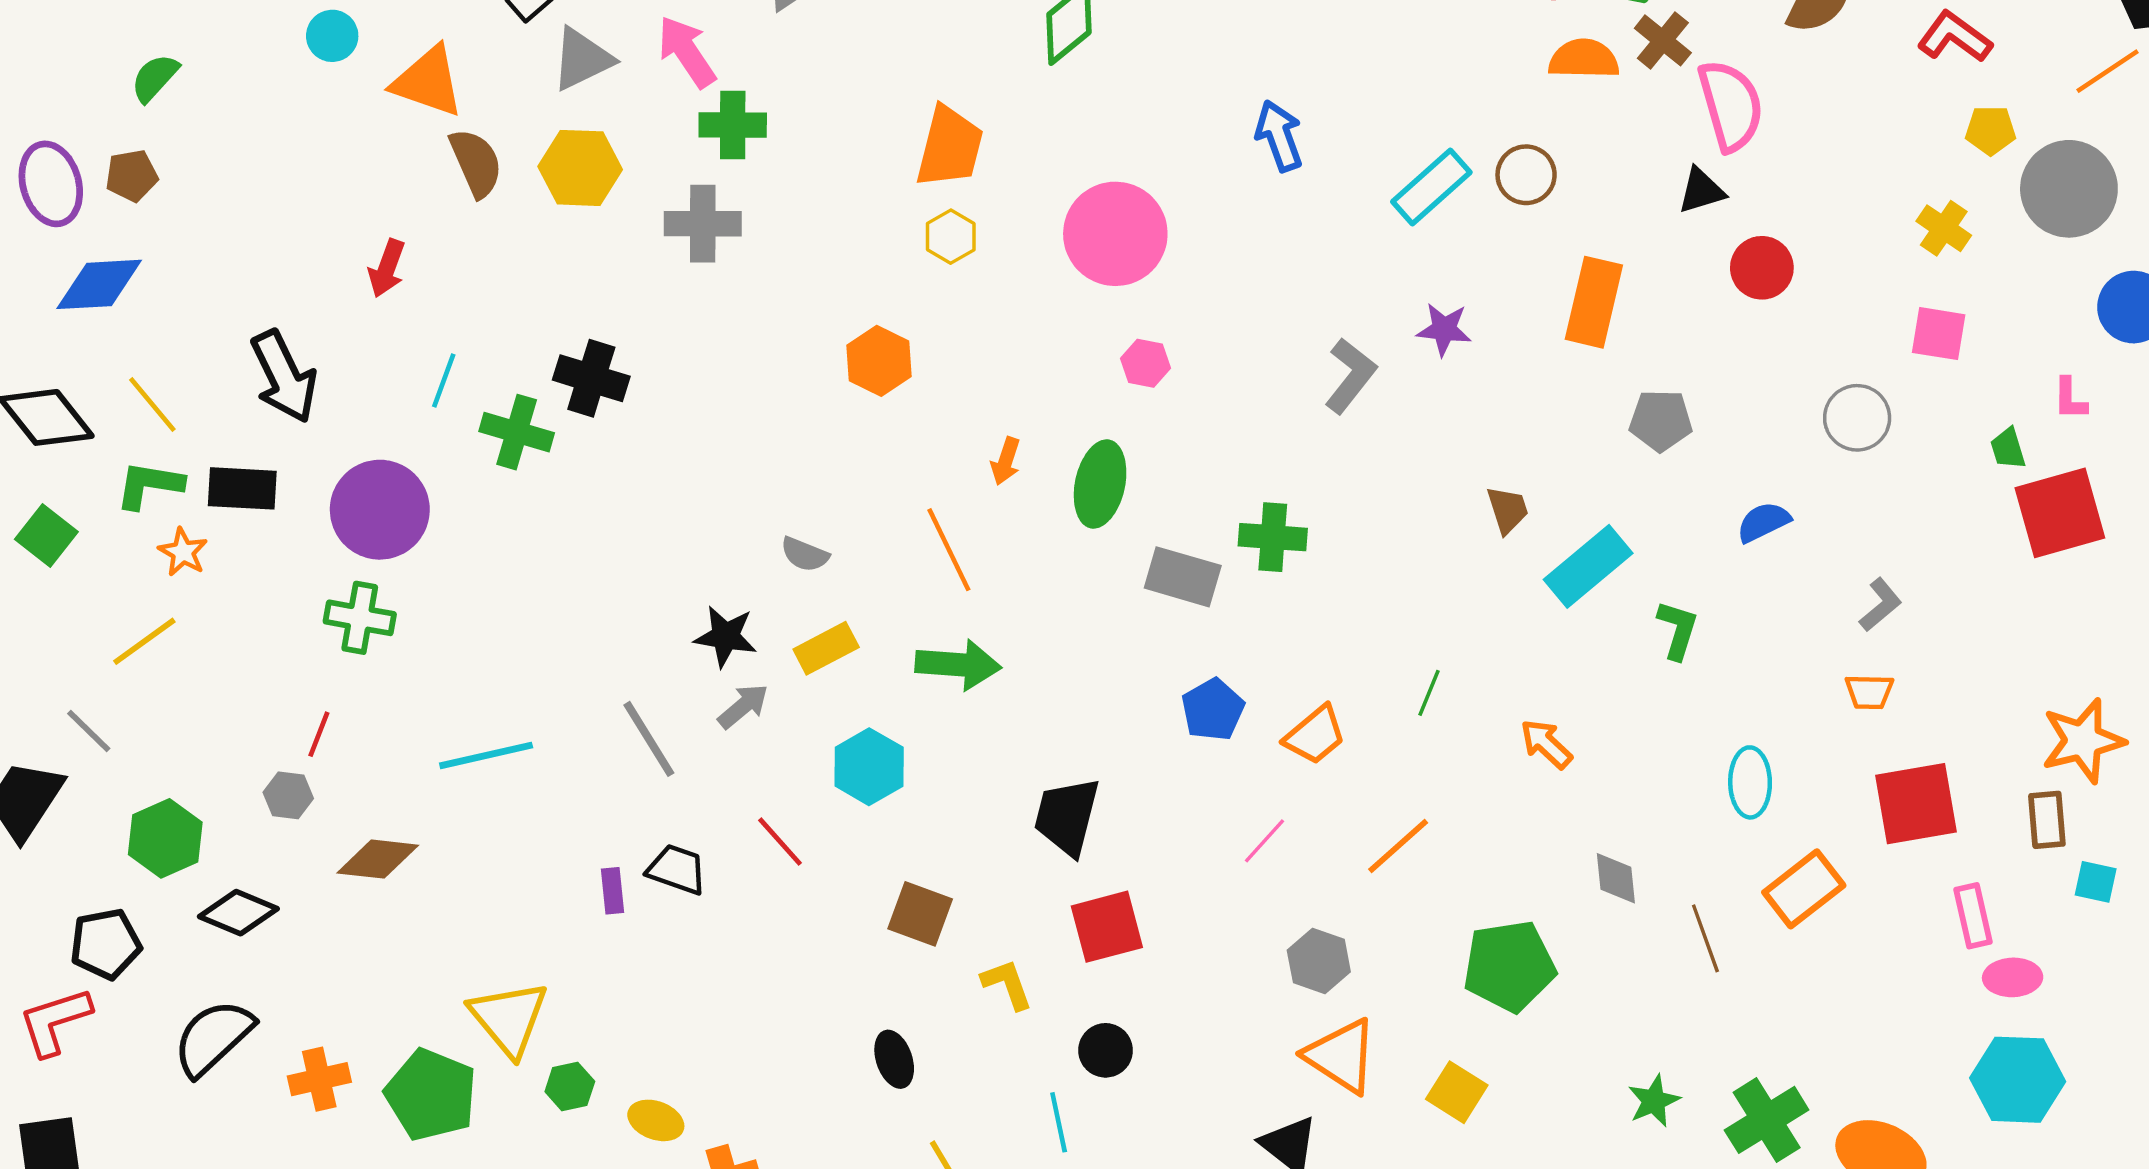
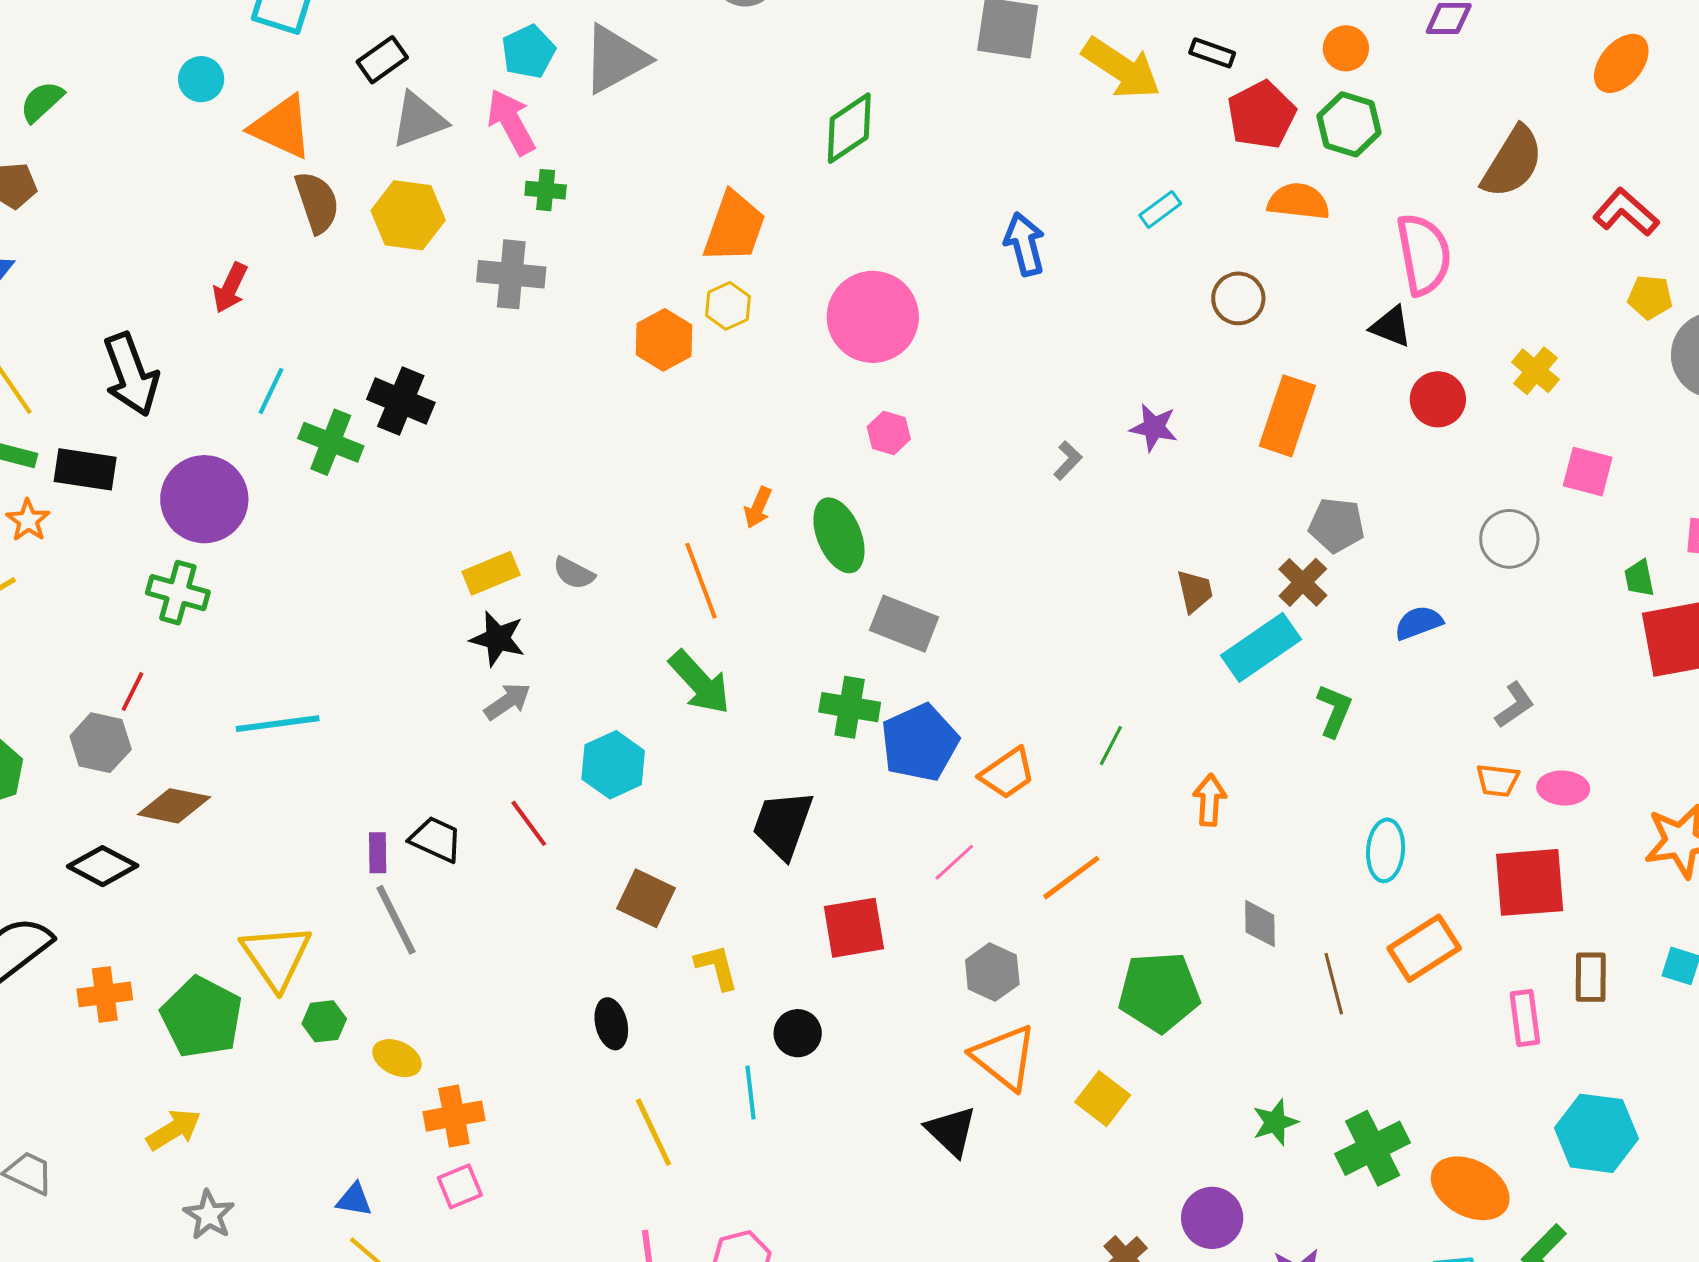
brown cross: (1663, 40) -> (1303, 582), moved
green cross: (733, 125) -> (546, 190), size x0.7
cyan rectangle: (1431, 187) -> (1160, 209), moved, size x0.6
black triangle: (1701, 191) -> (1391, 327), turned 33
yellow cross: (1944, 228) -> (1535, 371), moved
orange hexagon: (879, 361) -> (664, 340), moved
gray L-shape: (1350, 376) -> (1068, 461), size x0.6
green ellipse: (1100, 484) -> (839, 535), turned -40
green cross: (1273, 537) -> (850, 707), moved
yellow rectangle: (826, 648) -> (491, 573), moved
green arrow: (958, 665) -> (700, 682), turned 38
blue pentagon: (1213, 710) -> (920, 743), size x1.4
gray line: (649, 739) -> (396, 920), moved
orange arrow: (1546, 744) -> (1210, 800), turned 45
gray hexagon: (288, 795) -> (101, 743), size x1.4
brown rectangle: (2047, 820) -> (1591, 977), moved
black diamond: (238, 913) -> (103, 866), moved
pink rectangle: (1973, 916) -> (1525, 1018), moved
red square: (1107, 927) -> (854, 928), moved
pink ellipse: (2013, 977) -> (1563, 788), moved

